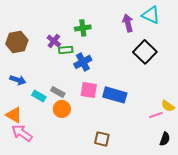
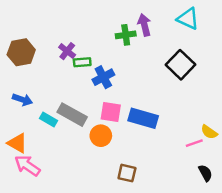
purple arrow: (128, 23) -> (144, 25), moved
green cross: (83, 28) -> (126, 35), moved
gray rectangle: (58, 92) -> (72, 115), size x1.6
orange circle: (62, 109) -> (101, 136), moved
black semicircle: (165, 139) -> (205, 173), turned -48

